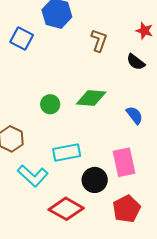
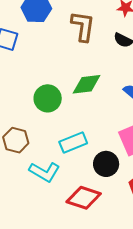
brown L-shape: (99, 41) -> (83, 26), size x1.4
green circle: (50, 104) -> (48, 98), size x1.4

